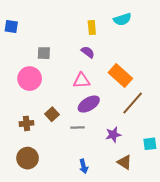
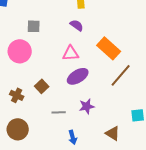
brown cross: (27, 123) -> (17, 95), turned 32
gray line: (78, 127) -> (59, 112), moved
purple star: (113, 135) -> (87, 106), moved

